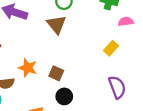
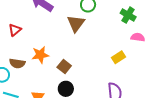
orange star: (28, 68) -> (40, 55), turned 30

